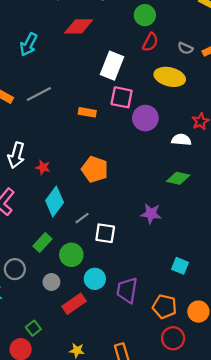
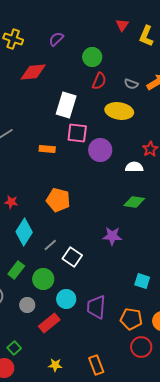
white square: (105, 233) -> (72, 257), turned 30

